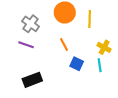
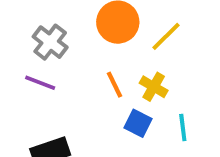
yellow line: (90, 19) -> (166, 36), turned 42
yellow cross: (104, 47) -> (154, 87), moved

